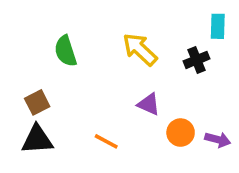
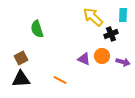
yellow arrow: (140, 49) -> (93, 17), moved
orange circle: (181, 133) -> (102, 56), moved
purple arrow: (218, 140) -> (123, 62), moved

